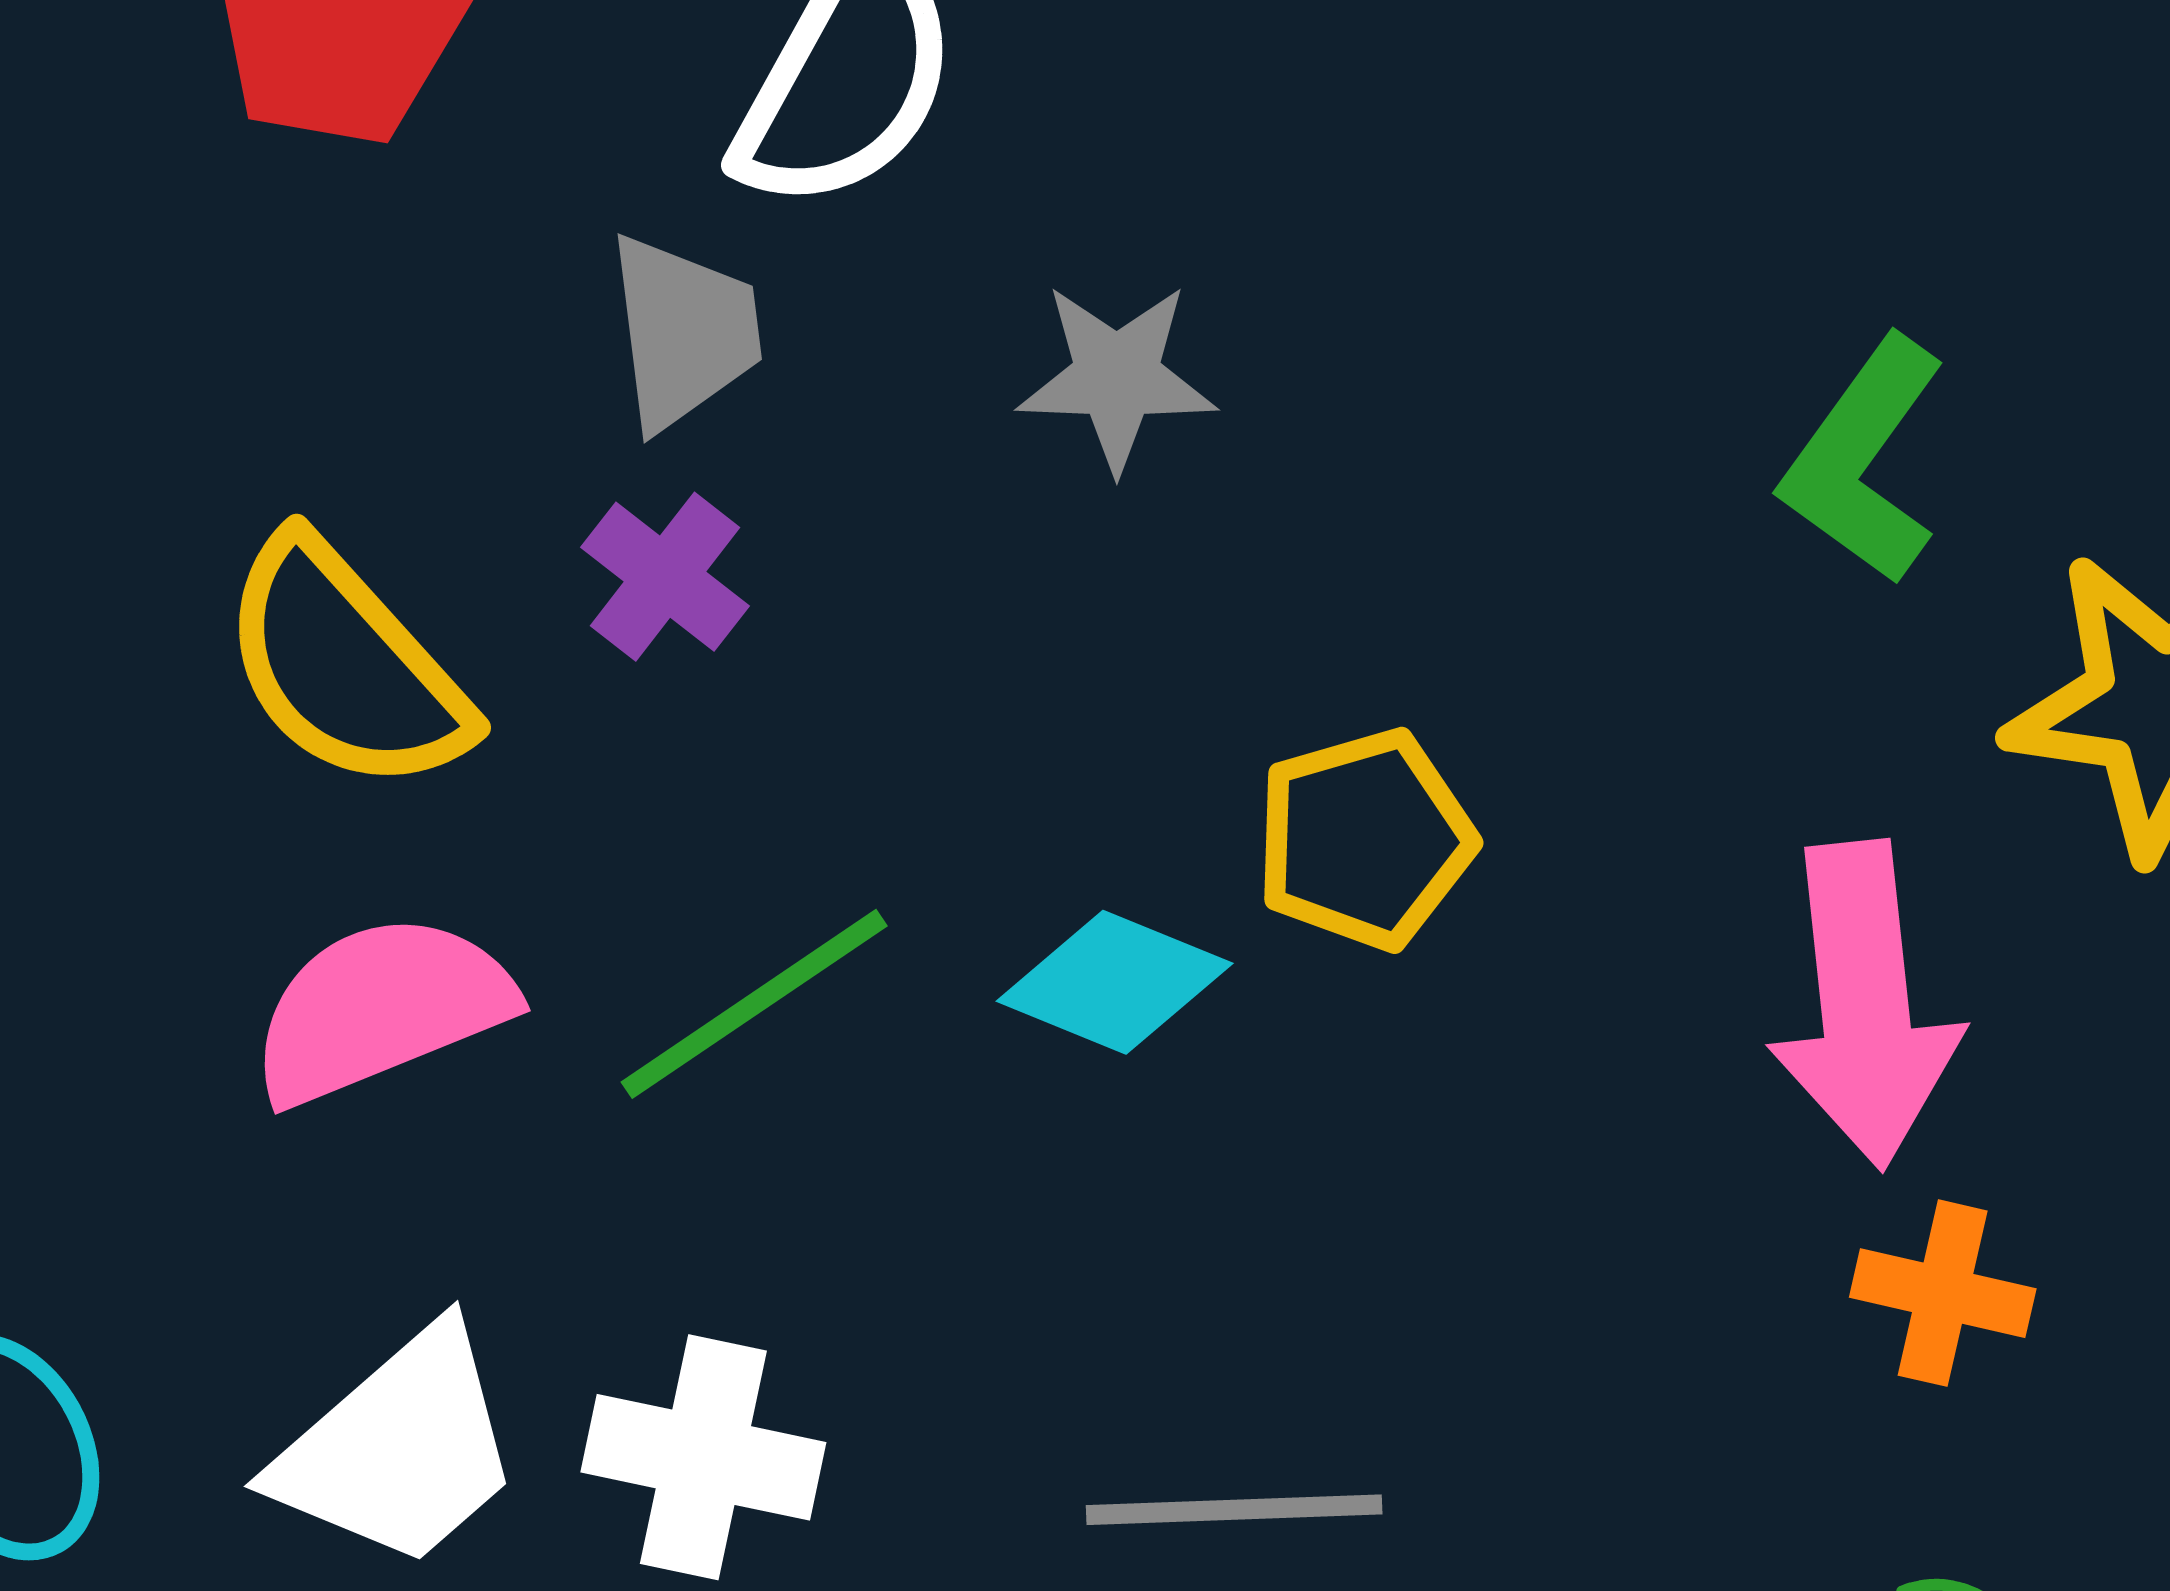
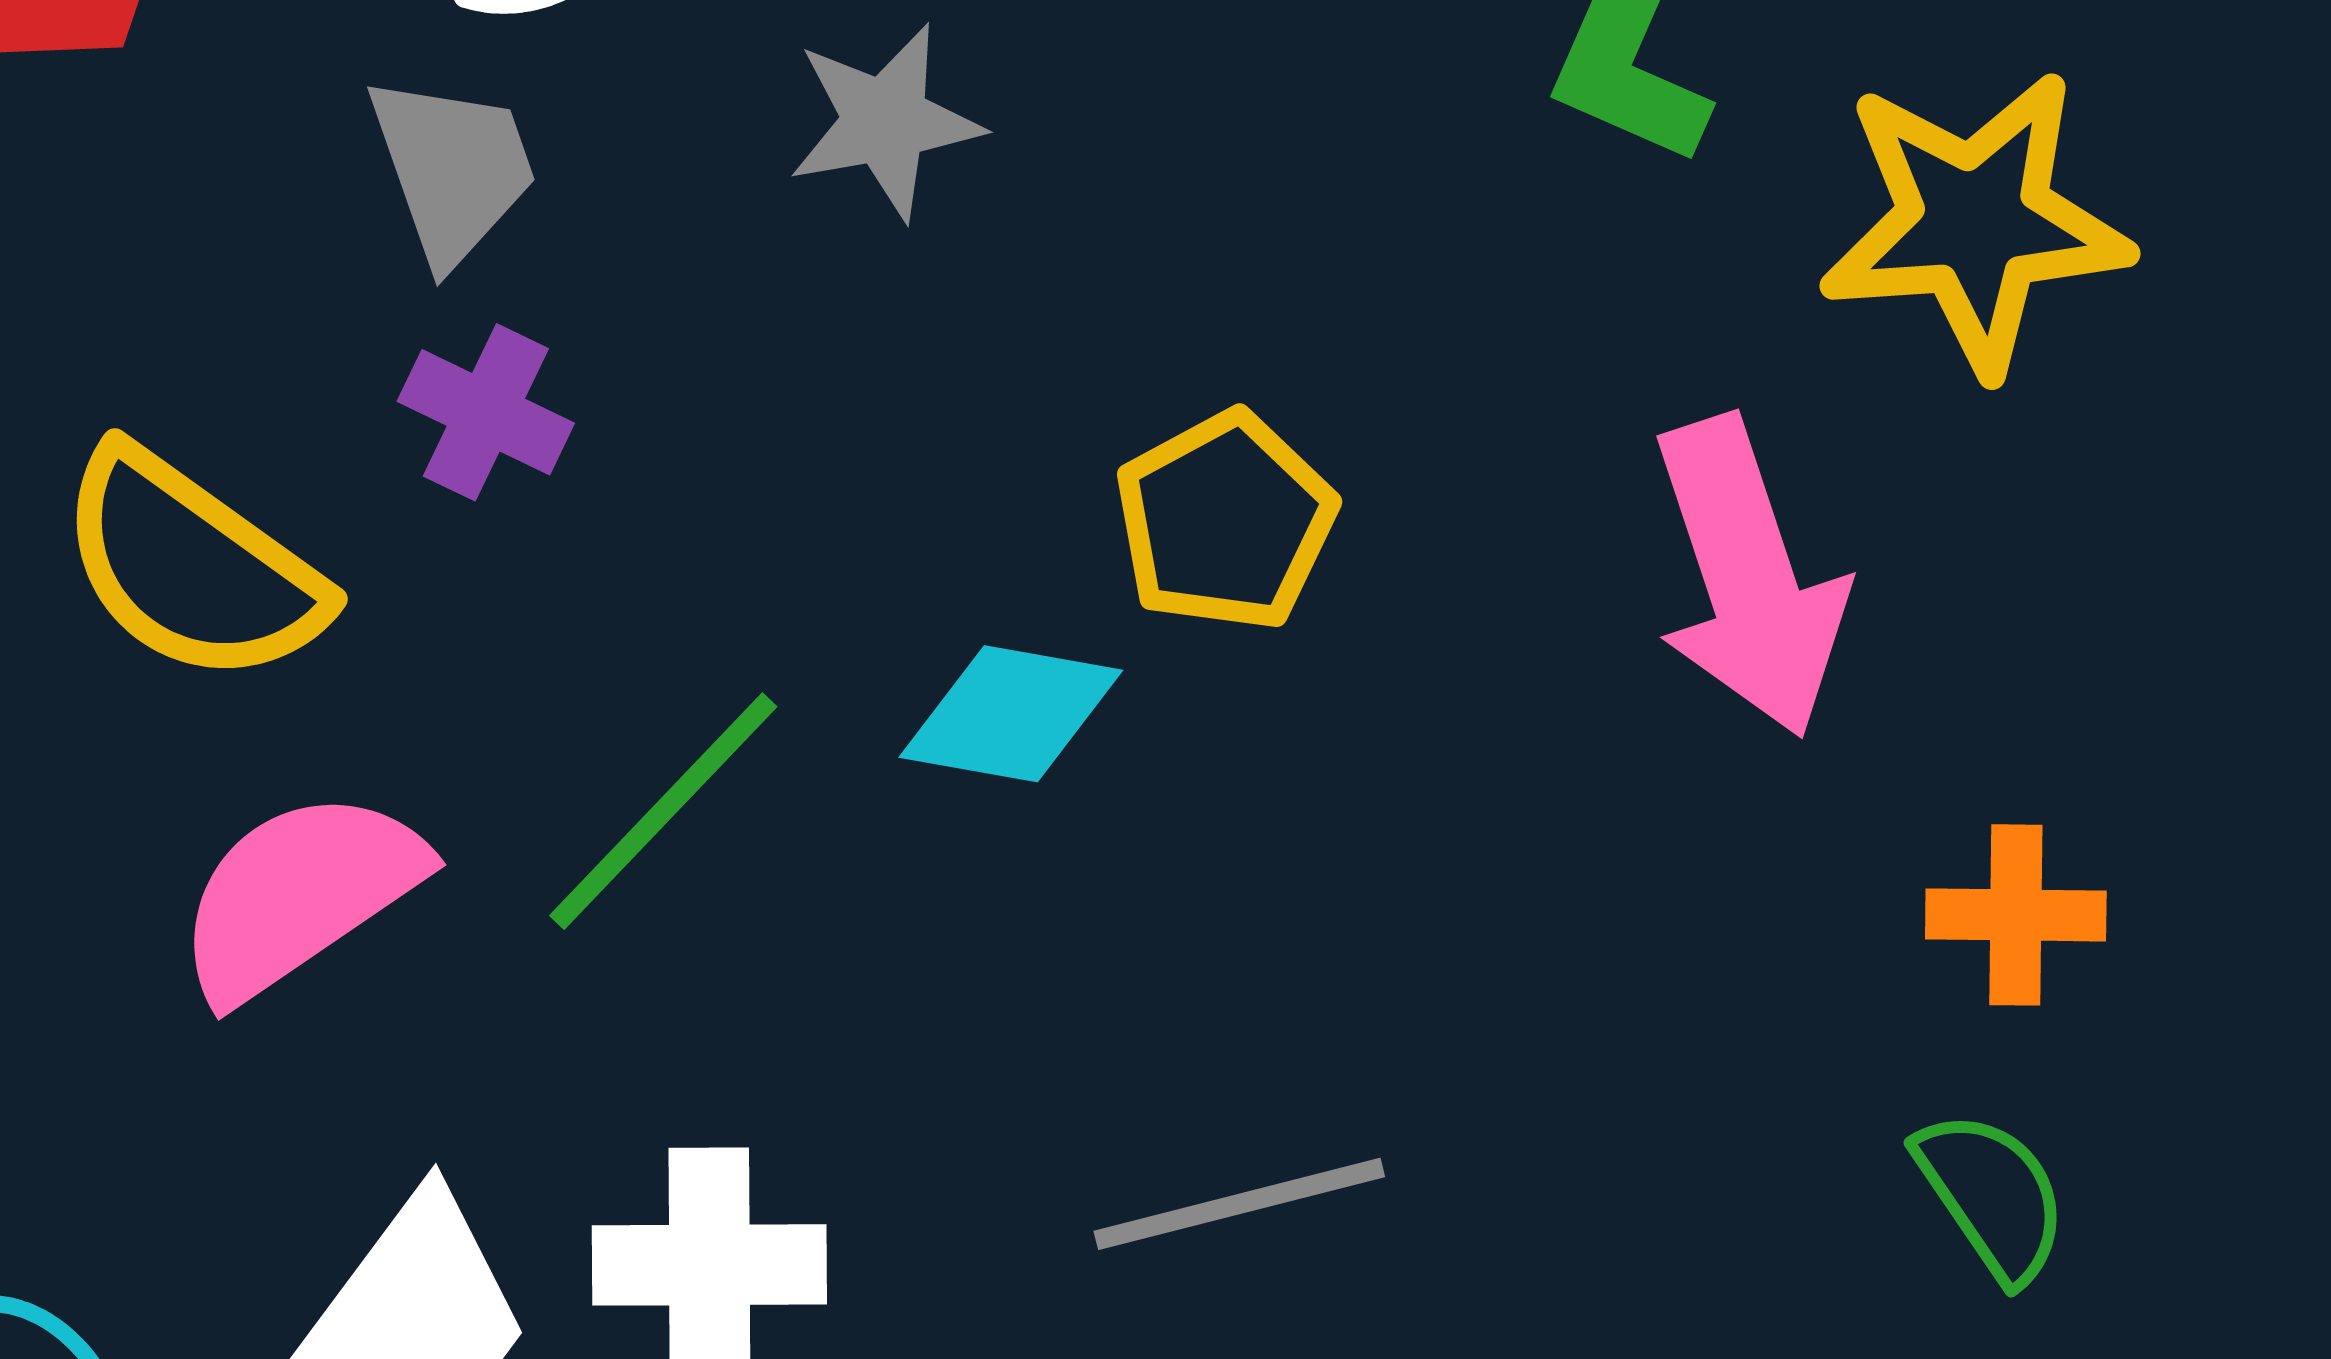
orange cross: (1943, 1293) -> (2016, 915), moved

